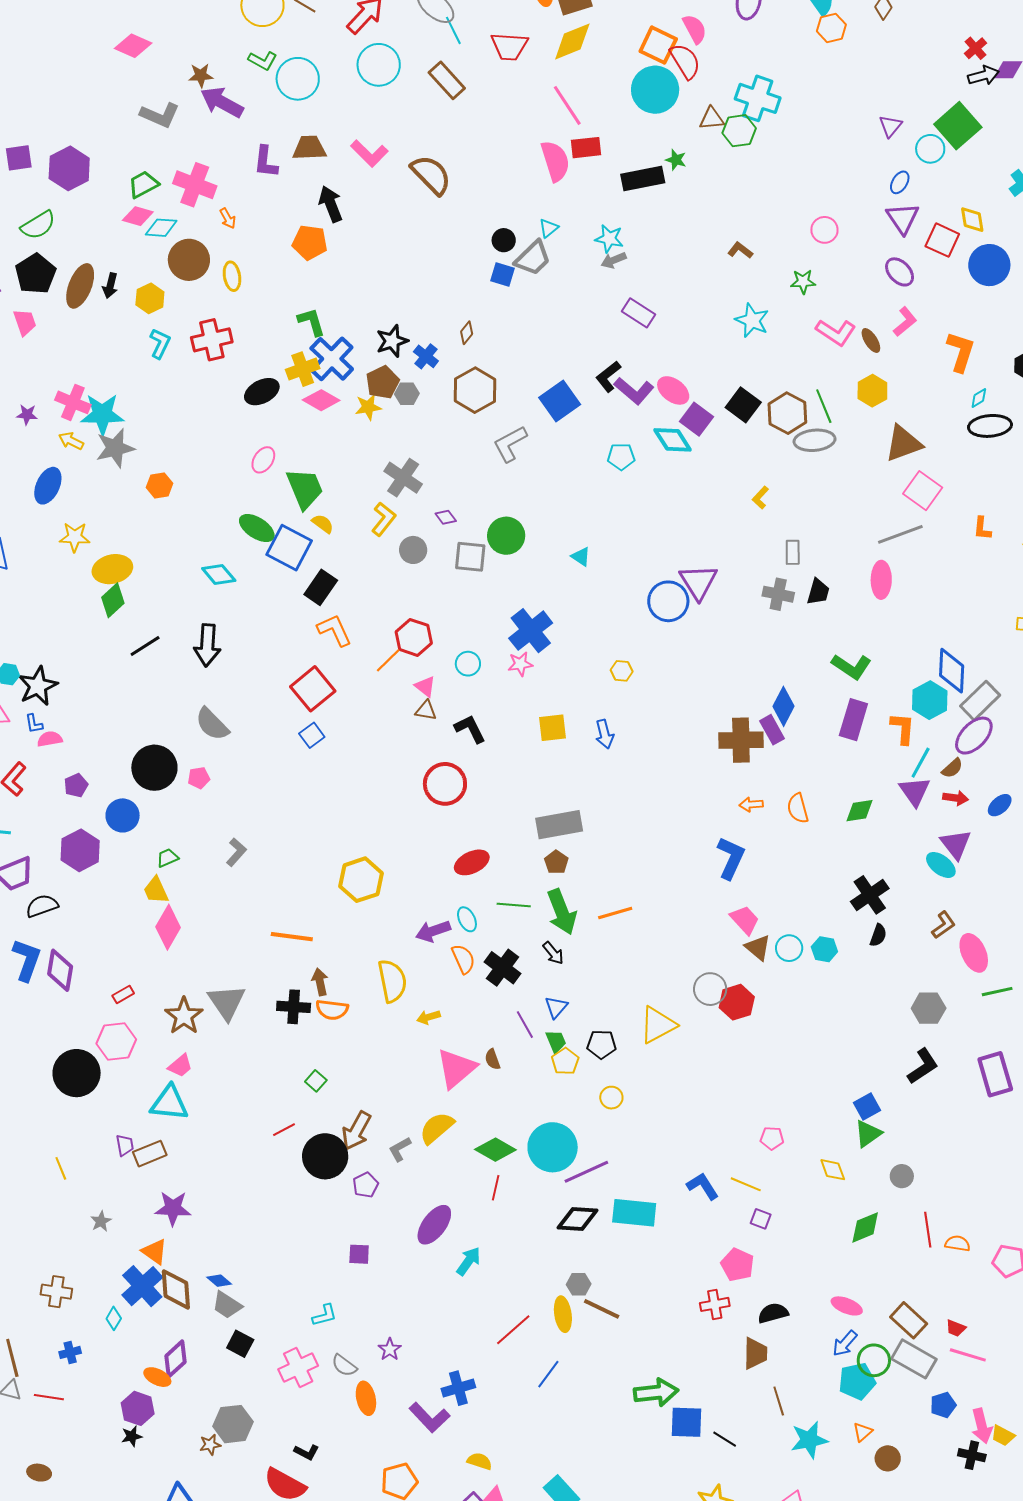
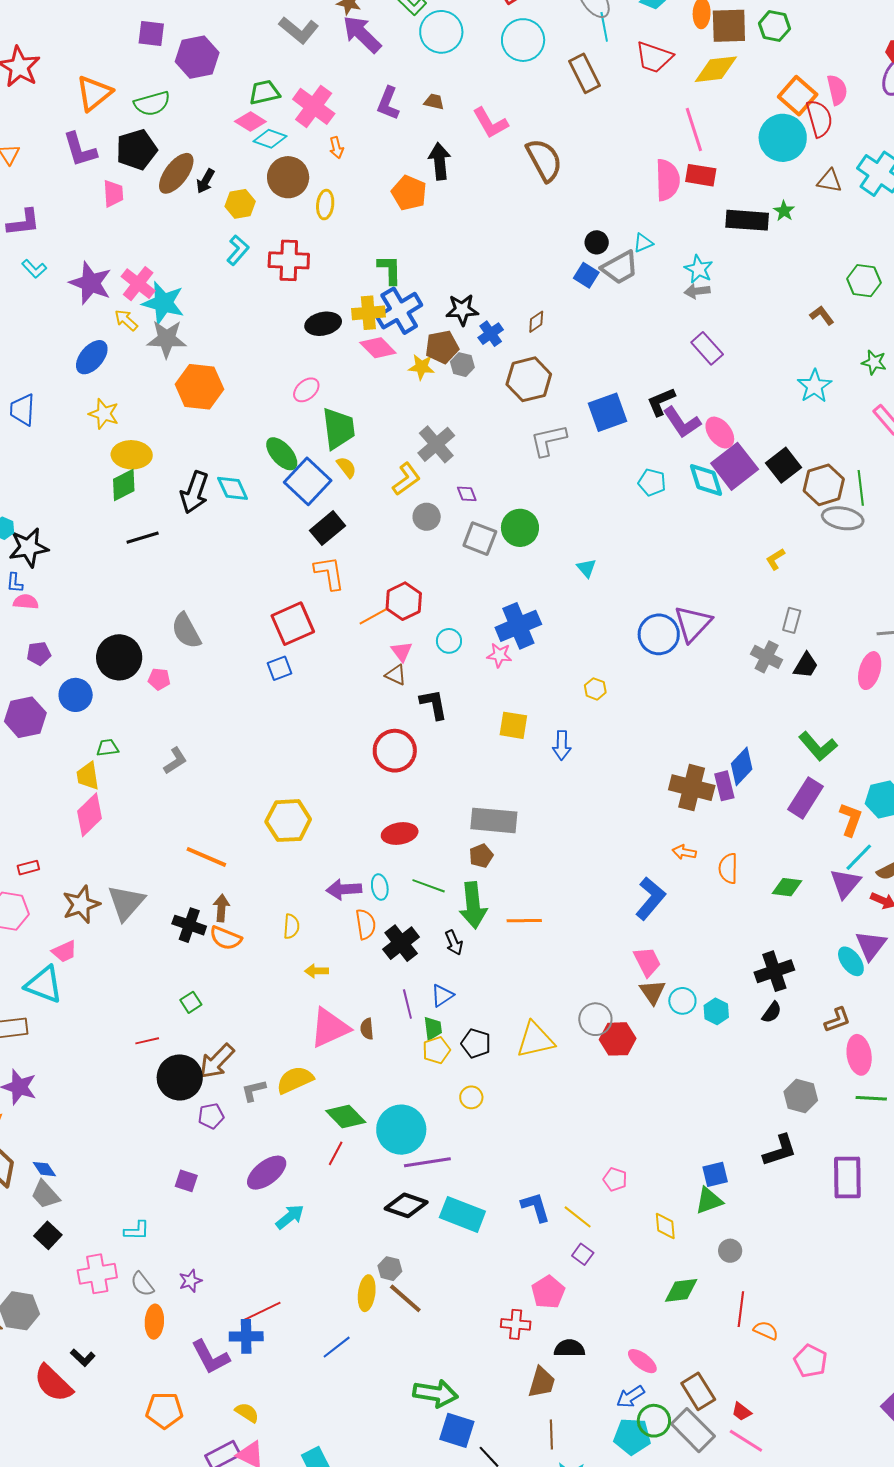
green hexagon: (739, 131) -> (864, 281), moved
brown trapezoid: (309, 148) -> (434, 102), size x0.6
purple star: (27, 415) -> (91, 283), size x2.0
purple square: (696, 419) -> (735, 466), size x1.4
orange hexagon: (160, 485) -> (199, 387), size x1.8
black arrow: (207, 645) -> (194, 492), moved
yellow semicircle: (392, 981) -> (291, 926), size x0.6
red line: (513, 1330) -> (261, 1312), moved

